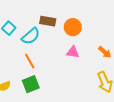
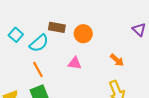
pink triangle: (73, 52) -> (75, 63), moved

